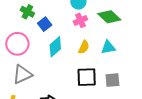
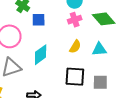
blue square: (45, 24) -> (39, 20), turned 32
cyan diamond: (55, 47) -> (41, 55), moved

